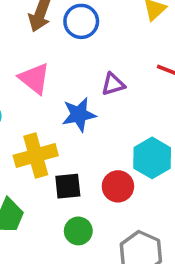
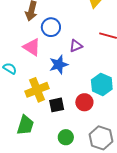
blue circle: (81, 21) -> (51, 27), moved
green circle: (78, 231) -> (66, 137), moved

